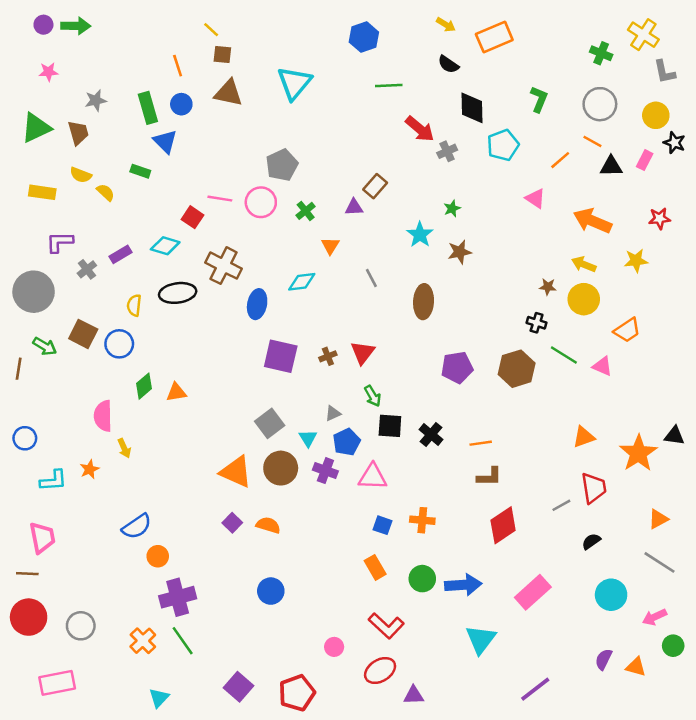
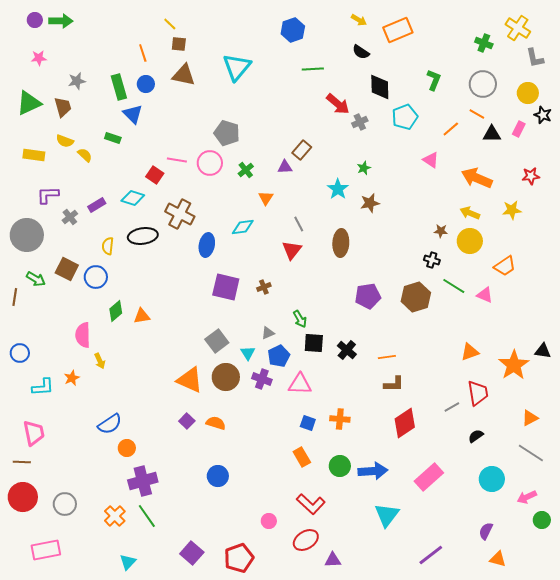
gray pentagon: (282, 165) -> (227, 133), turned -30
red triangle: (363, 353) -> (292, 250), moved
orange triangle: (636, 667) -> (498, 559), moved

